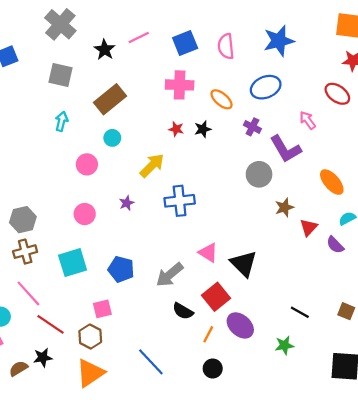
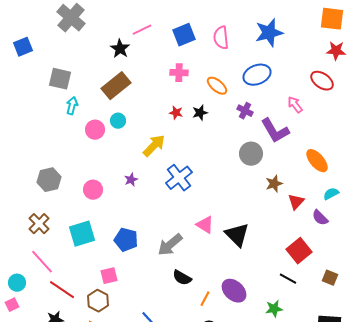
black star: (105, 50) -> (120, 49), moved
gray square: (60, 75) -> (60, 79), moved
pink cross: (180, 85) -> (179, 73), size x0.7
pink circle: (87, 164) -> (95, 130), moved
blue cross: (180, 201) -> (179, 178), turned -32
gray hexagon: (23, 220) -> (49, 180), moved
brown cross: (25, 252) -> (39, 224), turned -30
red square: (216, 297) -> (299, 251), moved

